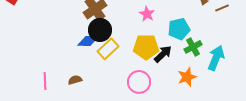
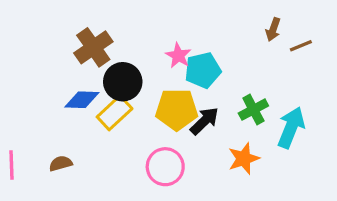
cyan pentagon: (179, 29) -> (203, 70), moved
black circle: (100, 30) -> (123, 82), moved

